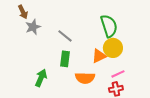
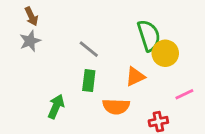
gray star: (33, 27) -> (30, 41), moved
yellow circle: (113, 48) -> (165, 53), moved
pink line: (118, 74) -> (184, 94), moved

